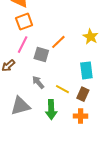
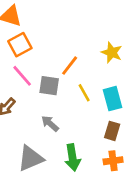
pink line: (23, 45) -> (22, 76), turned -60
yellow line: (62, 89) -> (84, 93), moved, turned 40

